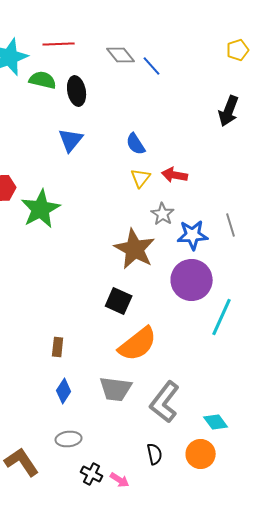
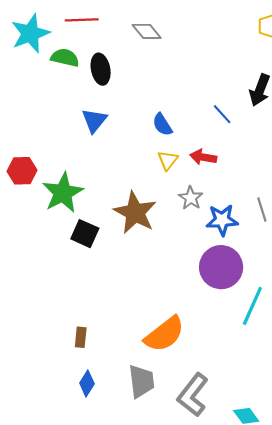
blue line: (152, 66) -> (222, 114), moved
brown star: (135, 249) -> (135, 213), moved
black square: (119, 301) -> (85, 234), moved
gray trapezoid: (116, 389) -> (141, 381), turned -104

